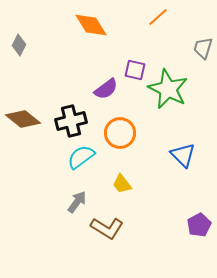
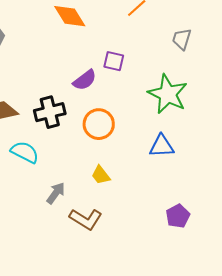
green star: (168, 89) -> (168, 94), moved
blue triangle: (183, 155) -> (162, 146), turned -48
cyan semicircle: (81, 157) -> (25, 152), moved, turned 64

